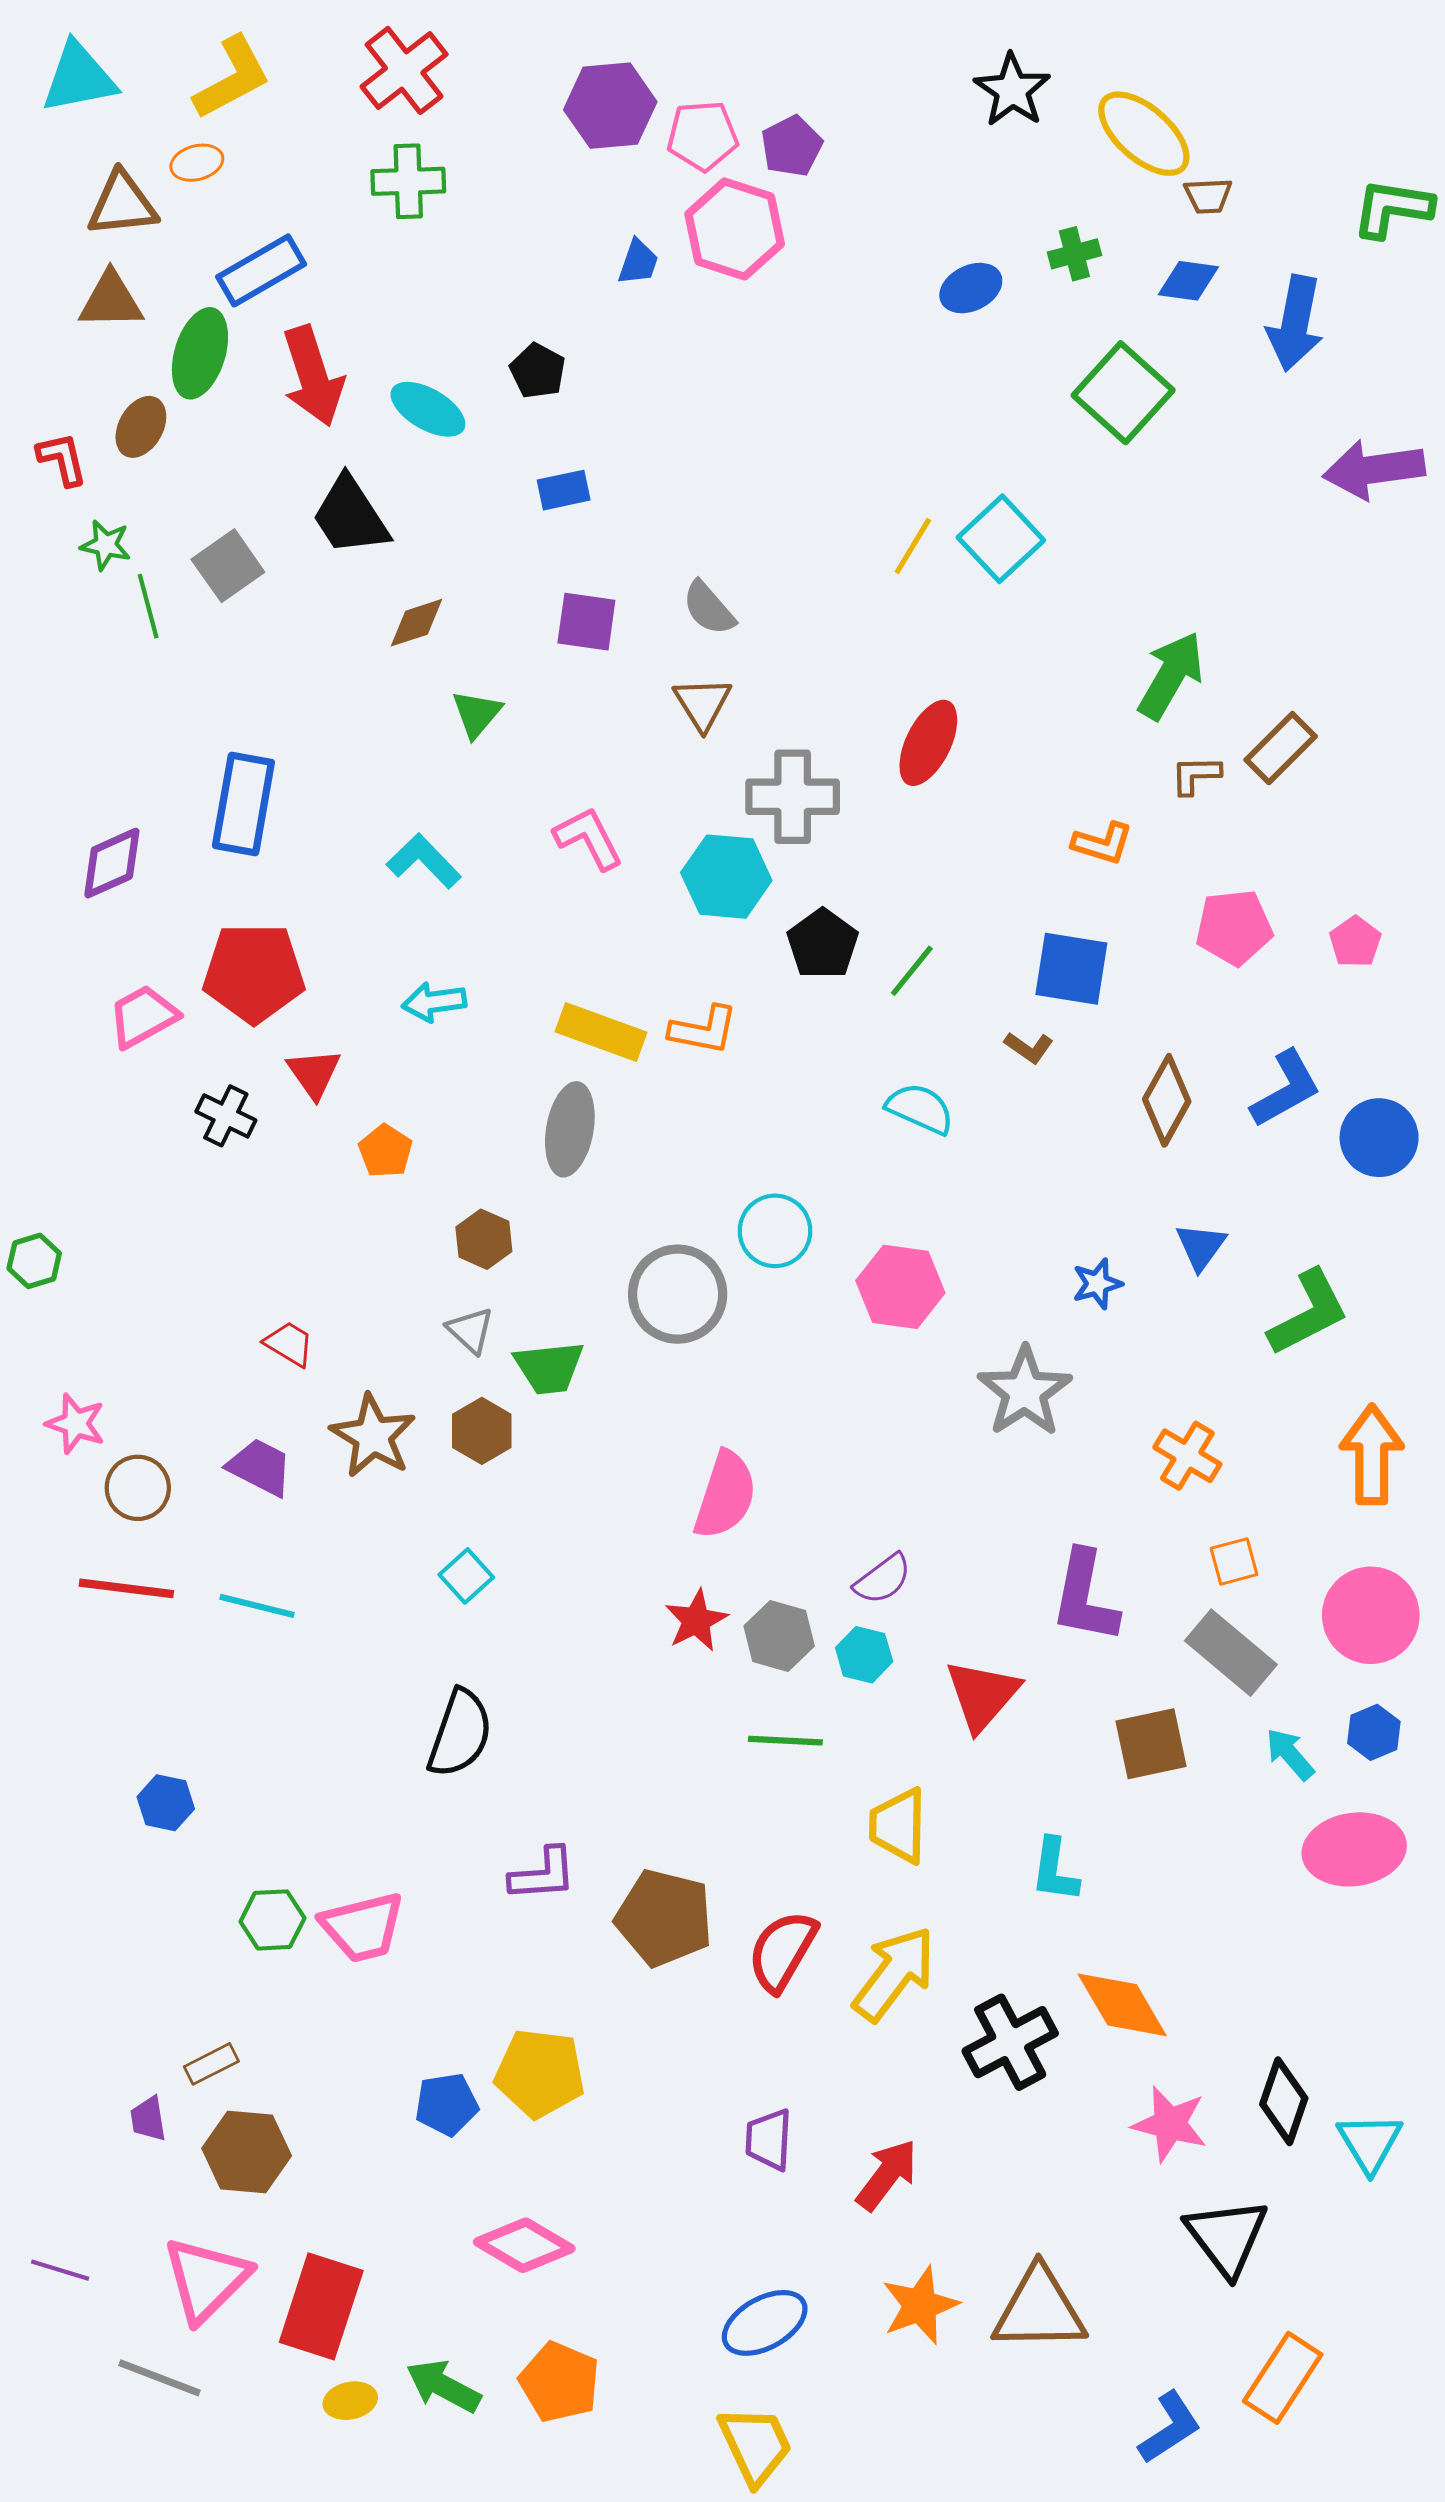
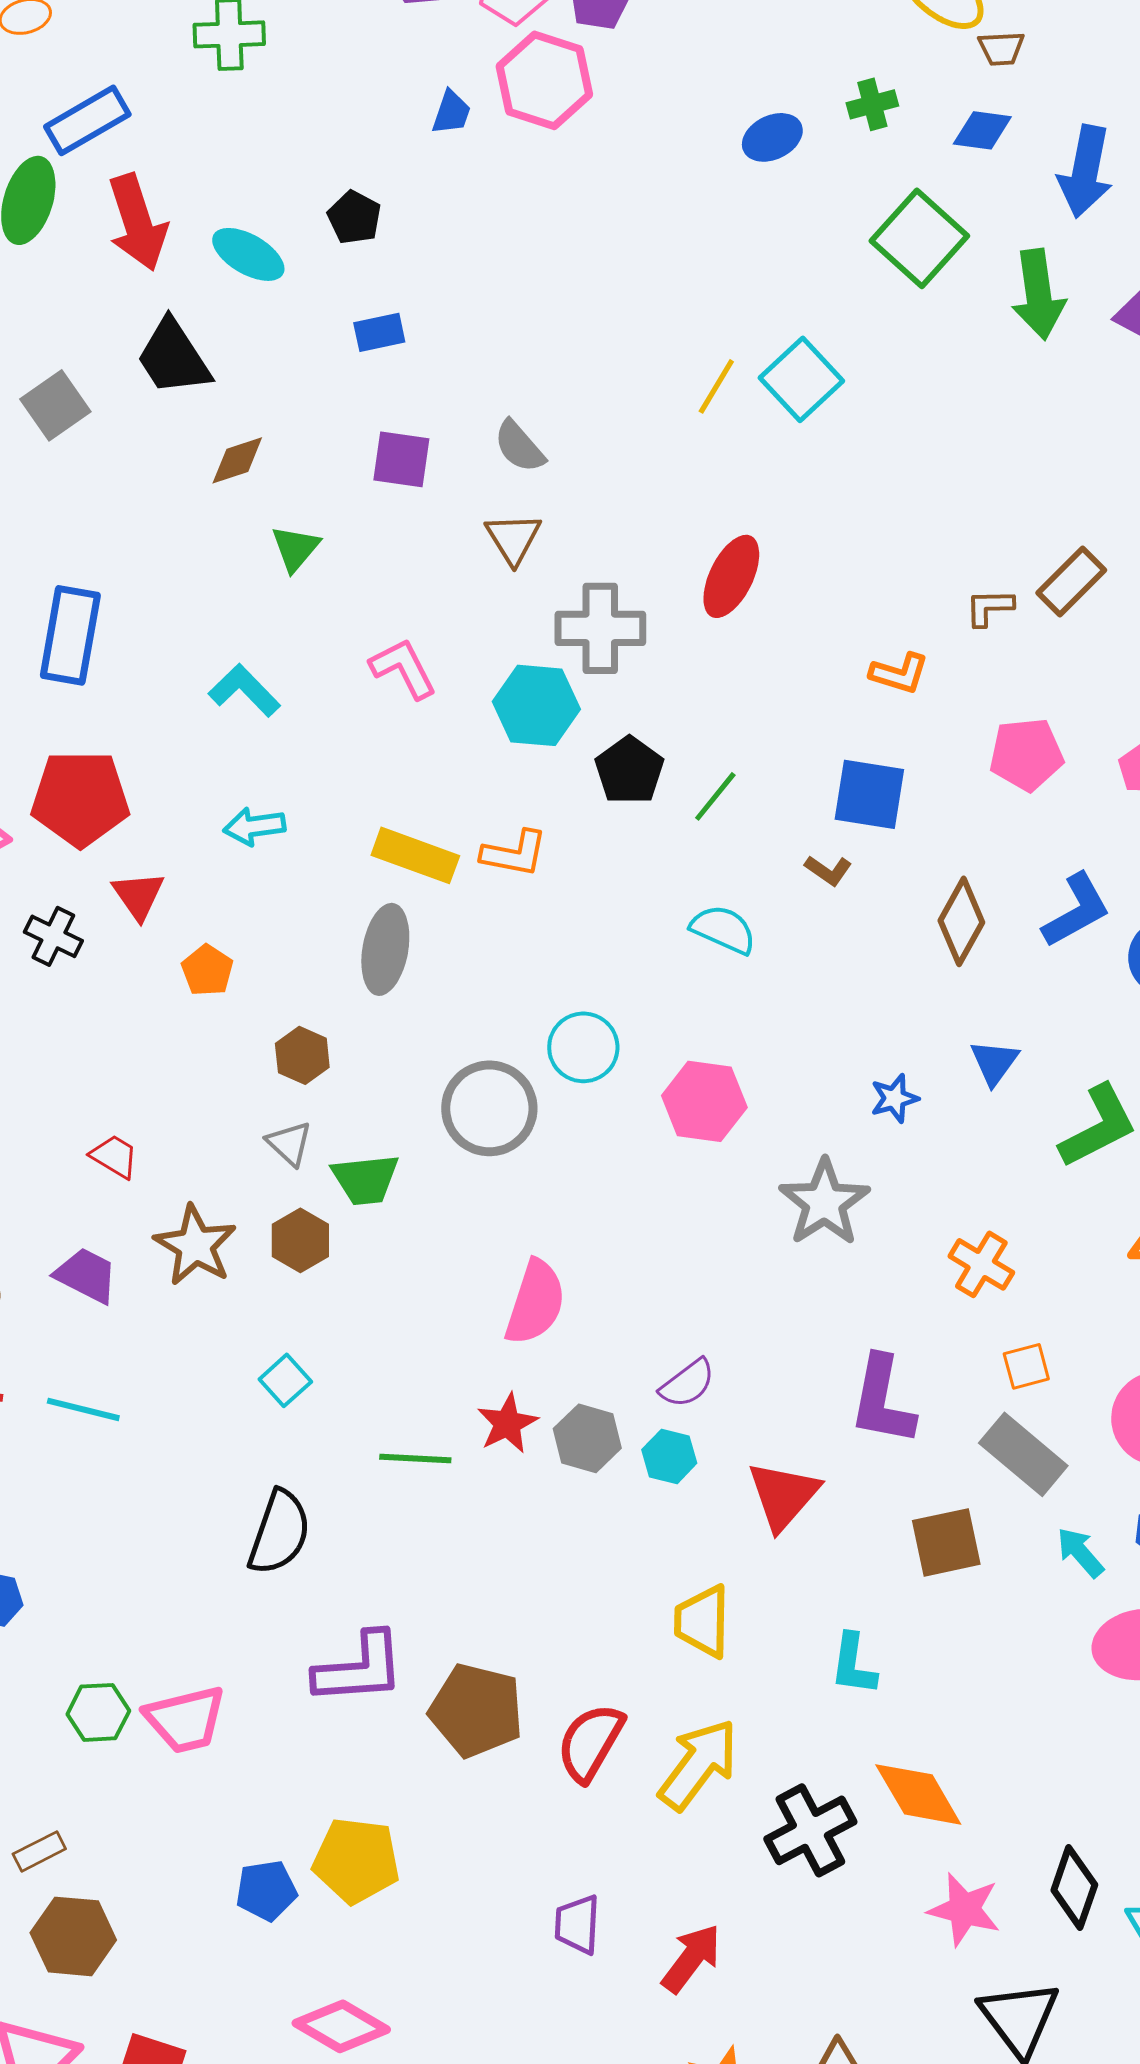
green arrow: (1171, 676) -> (1038, 294), moved, turned 142
green line: (785, 1741) -> (415, 1458), moved
purple L-shape: (543, 1874) -> (359, 1668), size x1.4

